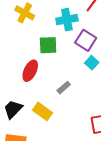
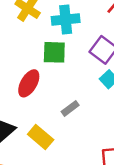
cyan cross: (67, 20) -> (66, 19), moved

